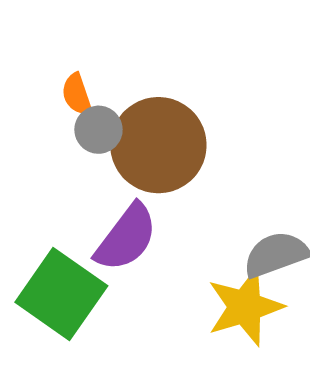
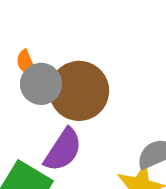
gray circle: (98, 130) -> (41, 84), size x1.4

